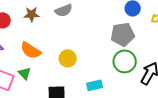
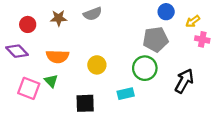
orange semicircle: (31, 50) -> (57, 56), turned -30
green circle: (125, 61) -> (145, 68), moved

